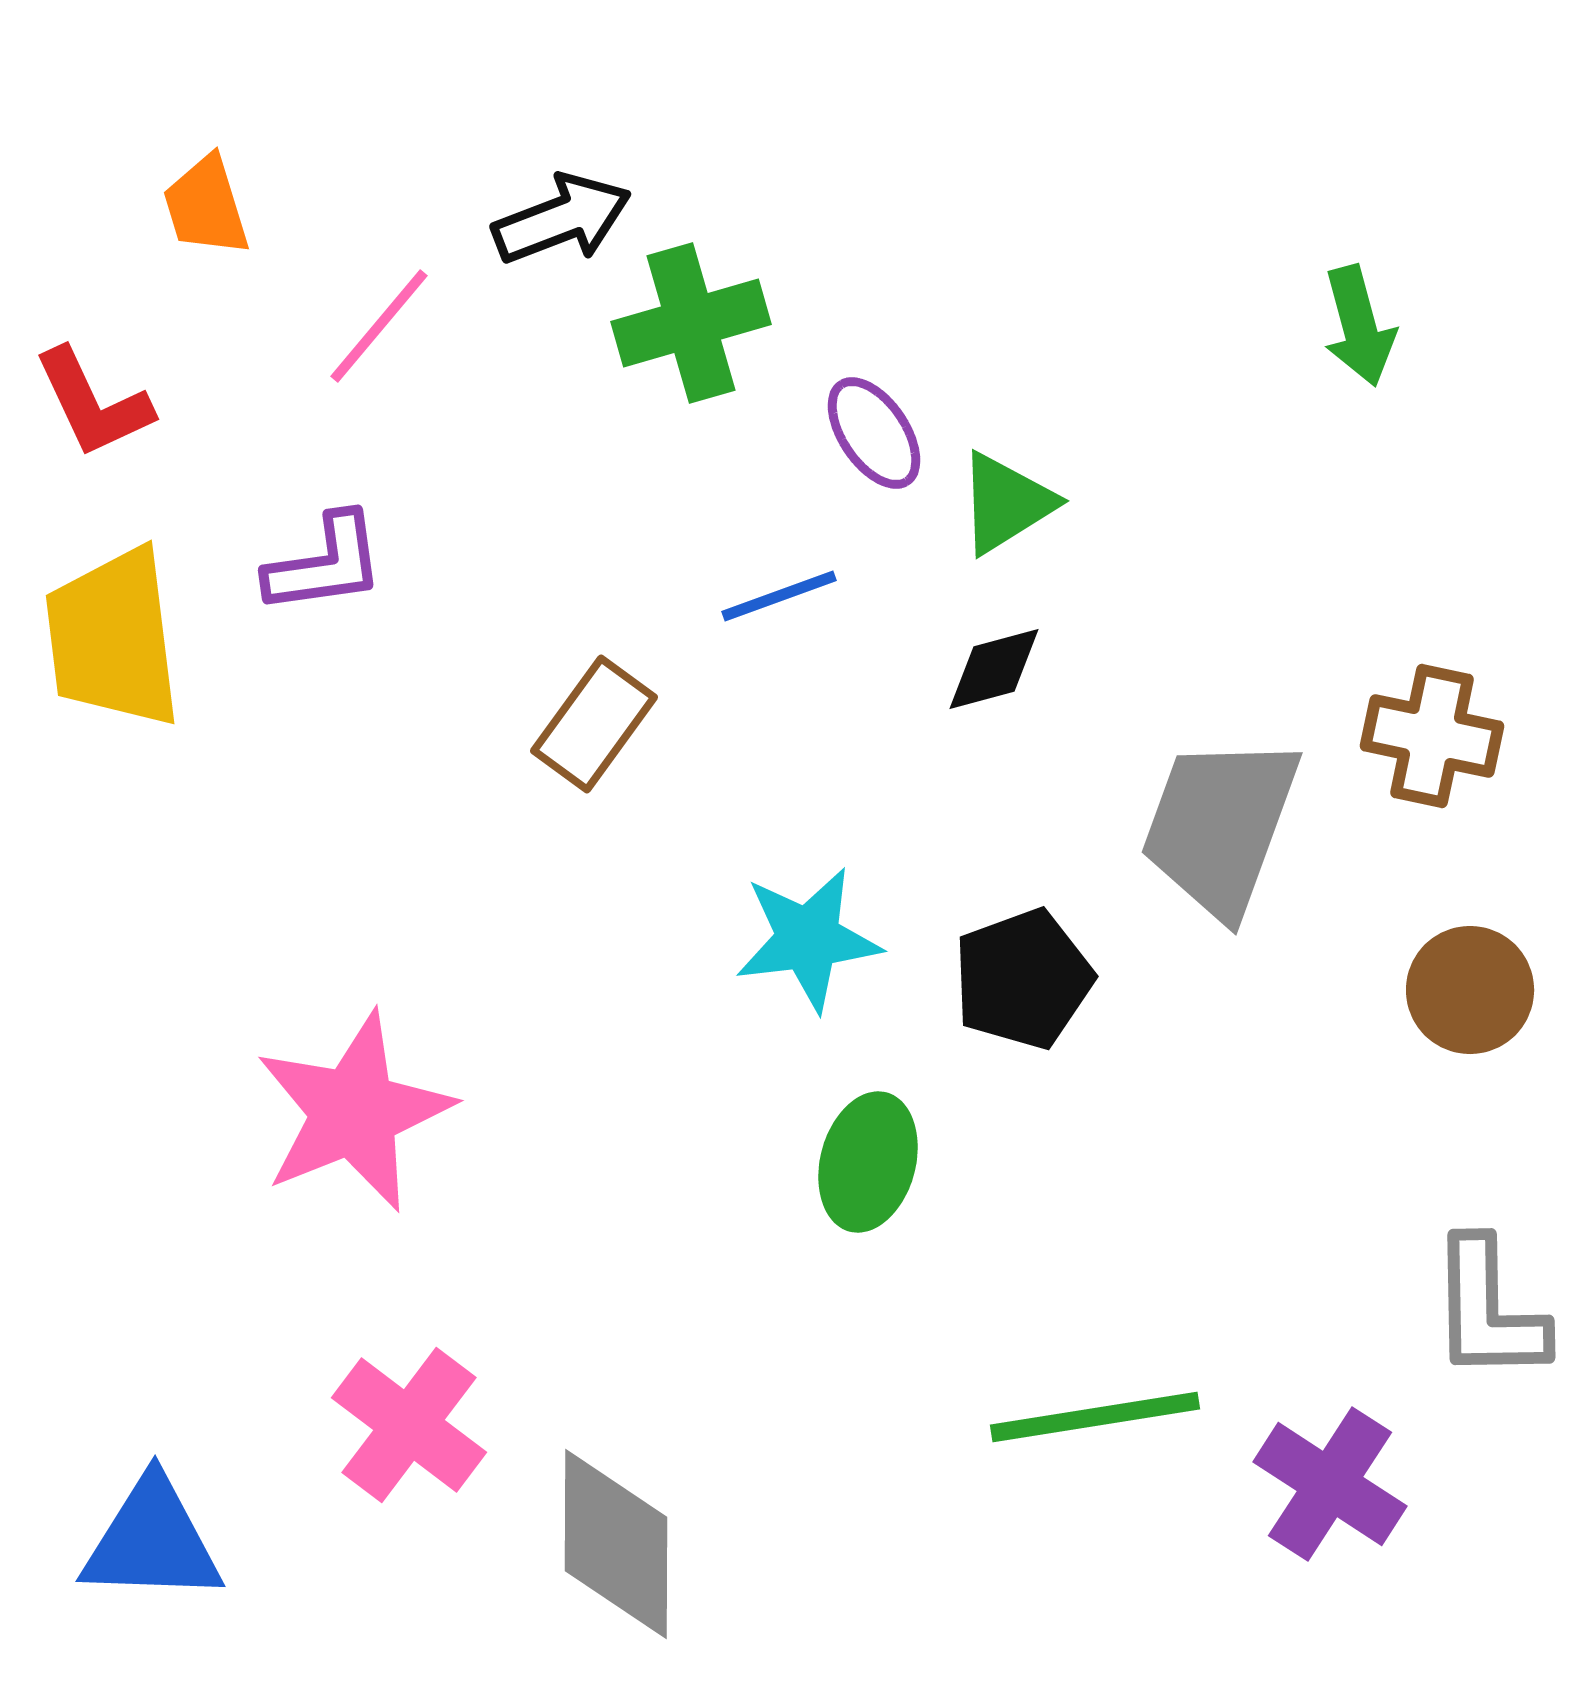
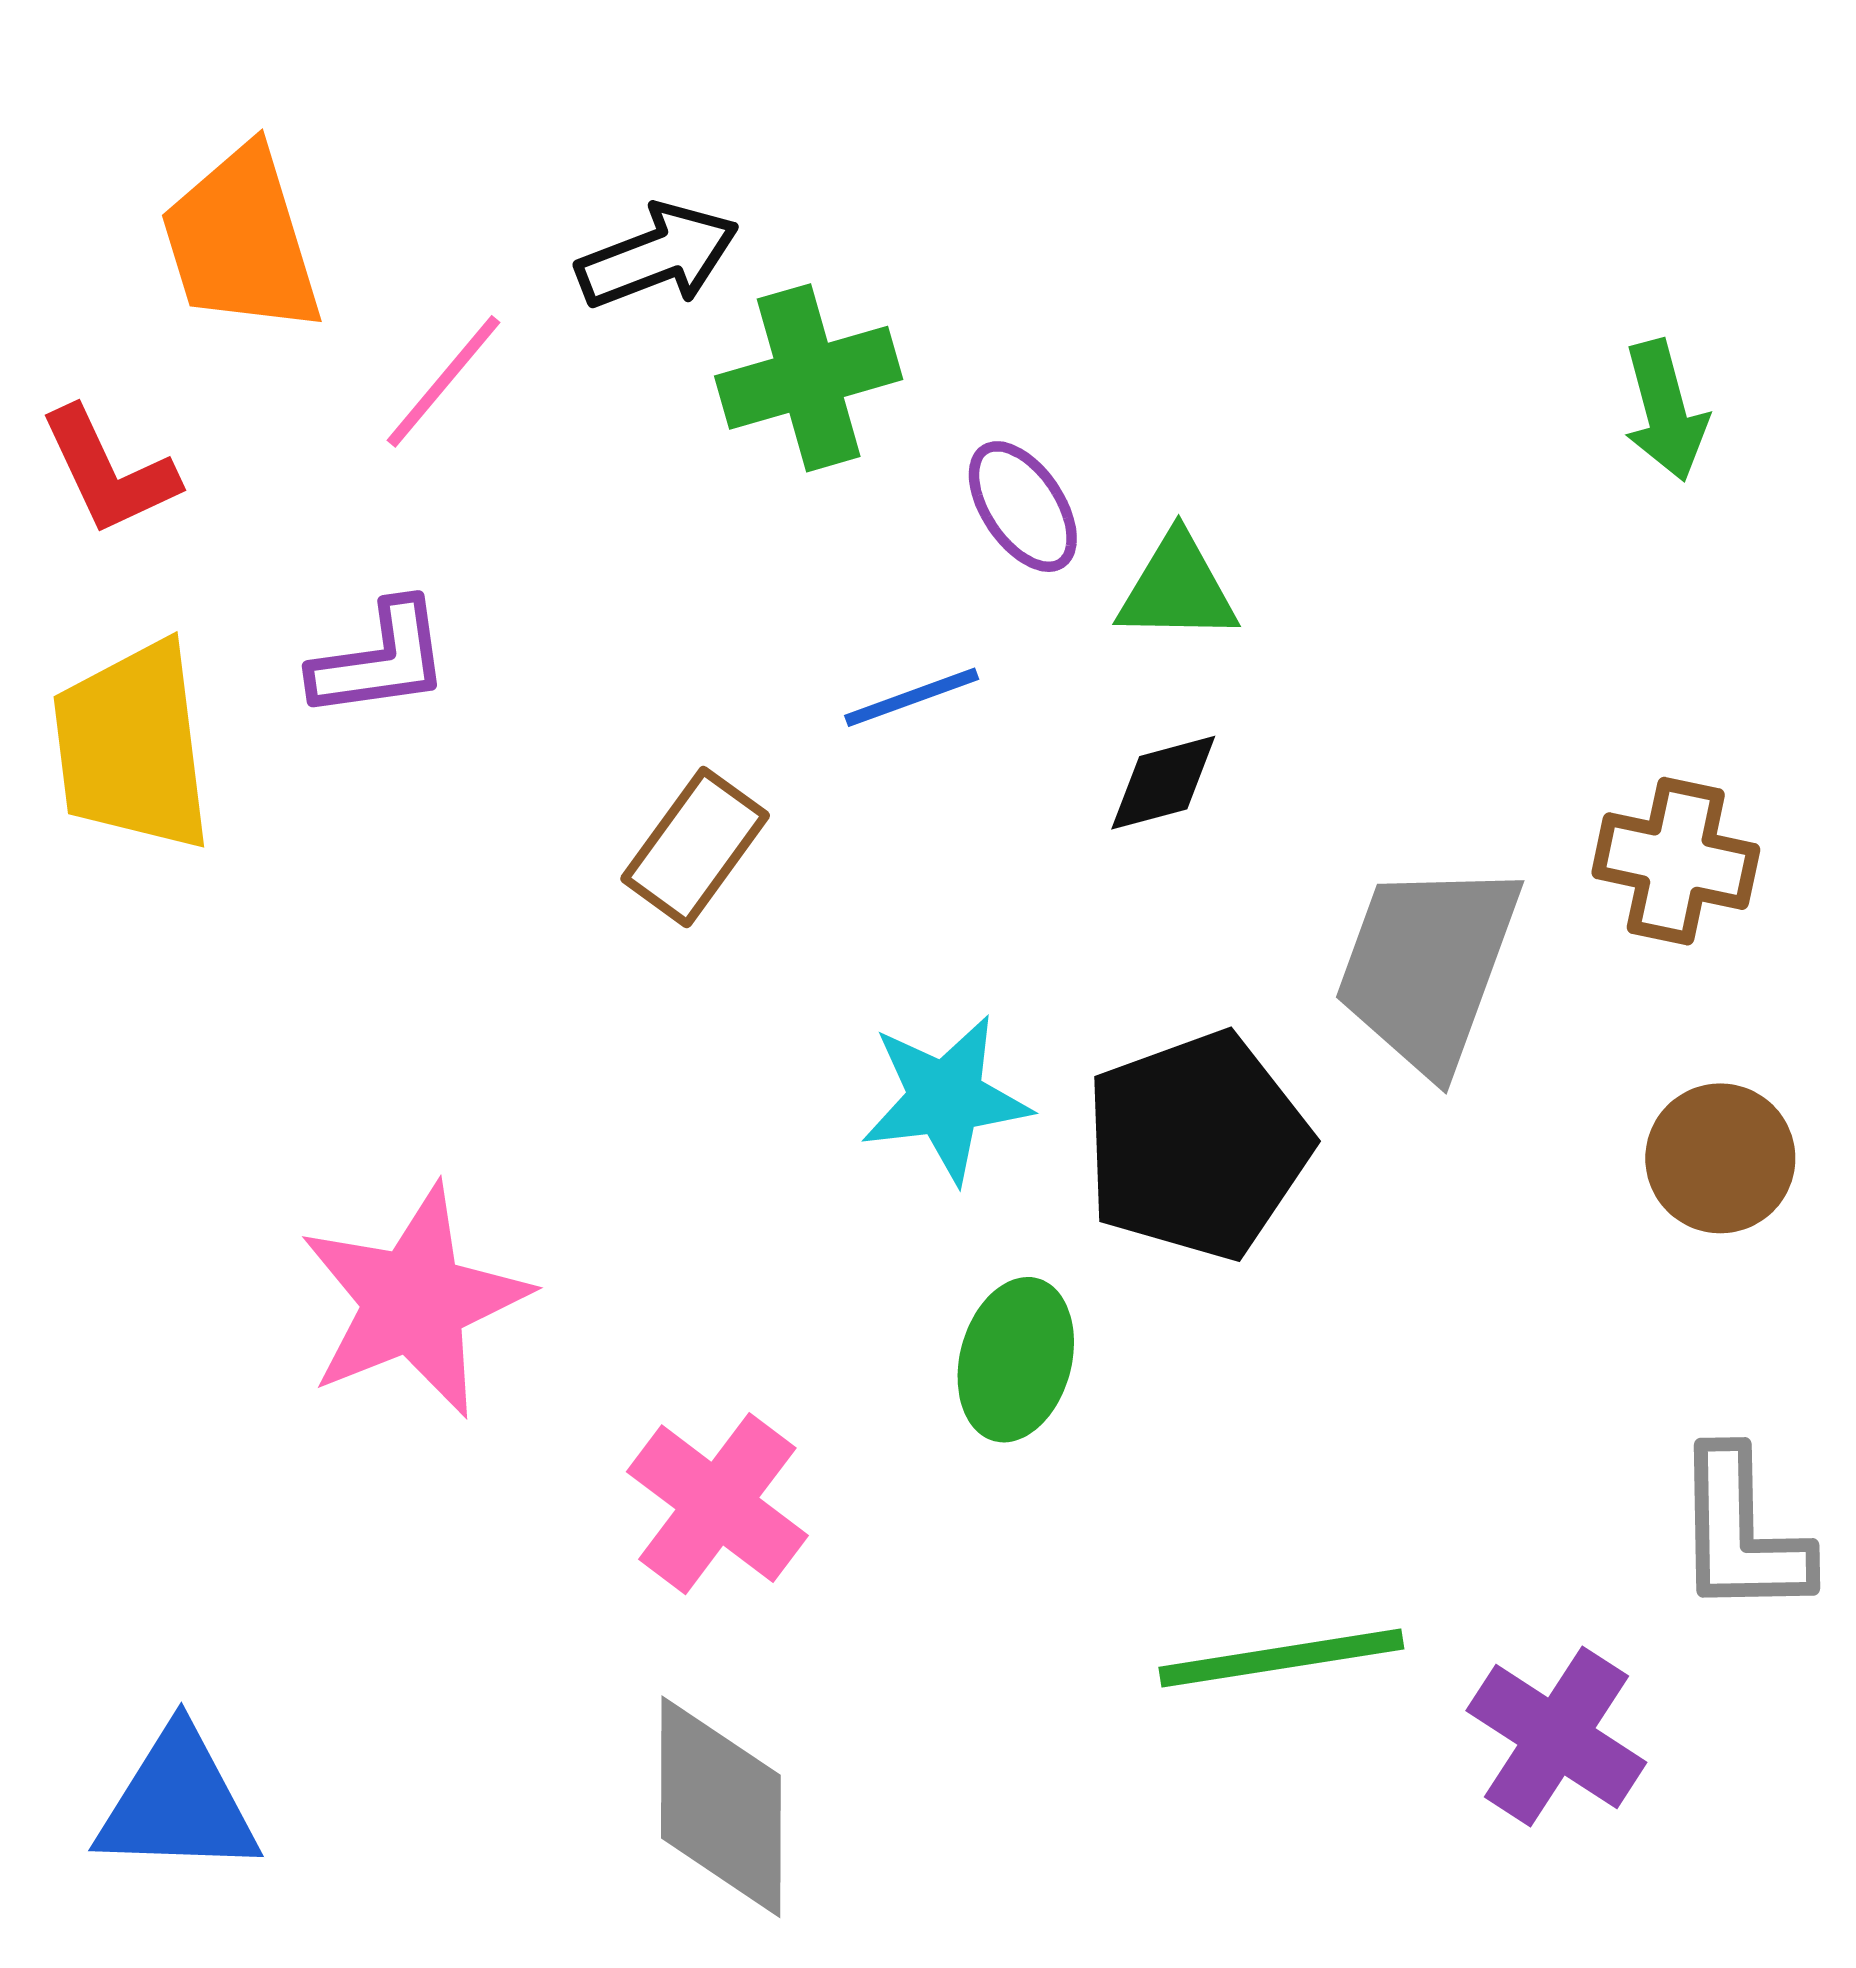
orange trapezoid: (206, 206) -> (241, 241), size x1.6
green arrow: (1359, 326) -> (1665, 411), moved
green triangle: (1006, 503) -> (1177, 588), turned 33
black pentagon: (1023, 979) -> (1197, 1146), size x1.4
pink cross: (409, 1425) -> (717, 1504), moved

